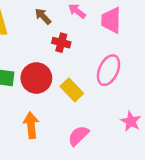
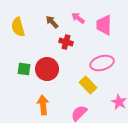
pink ellipse: (109, 70) -> (102, 63), turned 50
yellow rectangle: (72, 90) -> (88, 85), moved

